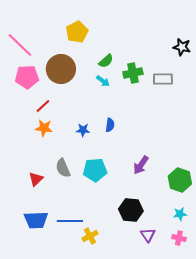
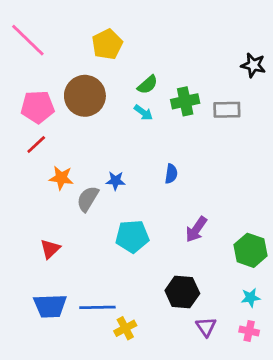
pink line: (20, 45) -> (28, 40), moved
red line: (43, 106) -> (36, 145), moved
blue semicircle: (110, 125) -> (171, 174), moved
gray semicircle: (63, 168) -> (88, 199), moved, turned 54

